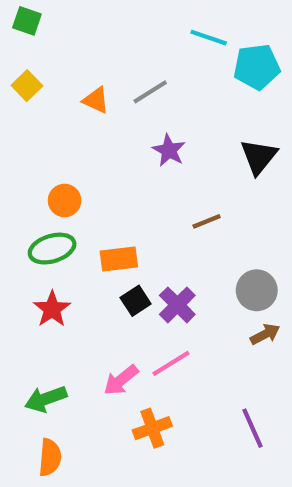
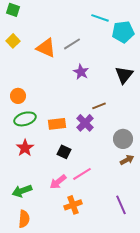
orange triangle: (96, 100) -> (46, 48), size x1.5
orange circle: (65, 200) -> (18, 96), moved
black square: (136, 301) -> (64, 152), moved, turned -32
purple cross: (177, 305) -> (85, 123), moved

